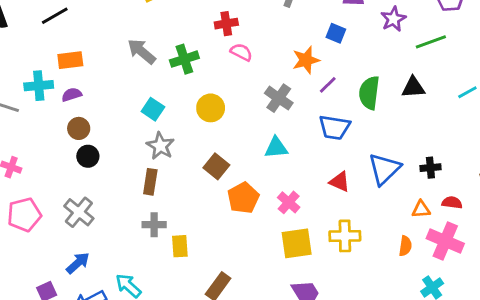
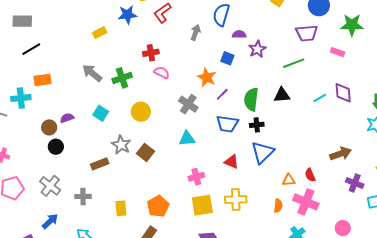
purple star: (393, 19) -> (257, 49), moved
orange star: (306, 60) -> (207, 77), turned -30
purple semicircle: (72, 95) -> (67, 118), moved
gray star: (160, 146) -> (121, 145), moved
black cross: (430, 168) -> (257, 125), moved
brown rectangle: (150, 182) -> (100, 164), turned 60
orange pentagon: (243, 198) -> (158, 206), moved
pink cross: (289, 202) -> (196, 177), turned 35
red semicircle: (452, 203) -> (310, 175), turned -120
gray cross: (154, 225) -> (83, 196), moved

